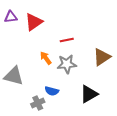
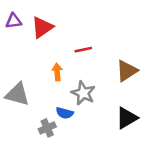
orange arrow: (46, 58) -> (57, 72), turned 32
gray star: (67, 64) -> (83, 93), moved, turned 30
black triangle: (89, 94) -> (127, 118), moved

